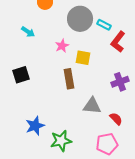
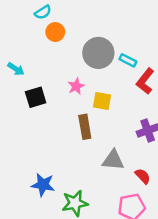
cyan arrow: (28, 32) -> (16, 69), moved
black square: (21, 75) -> (36, 97), moved
blue star: (35, 126) -> (43, 185), turned 30

